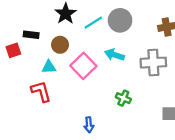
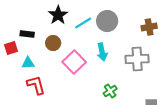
cyan arrow: (114, 55) -> (102, 52), turned -120
cyan triangle: (49, 67) -> (28, 63), moved
green cross: (123, 98) -> (110, 91), turned 32

